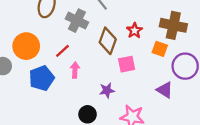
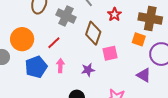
red star: (134, 31) -> (114, 14), moved
pink arrow: (75, 70) -> (60, 66), moved
purple star: (107, 90) -> (88, 70), moved

